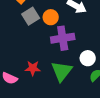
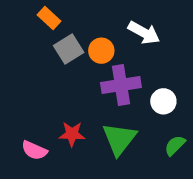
white circle: (88, 58) -> (163, 101), moved

